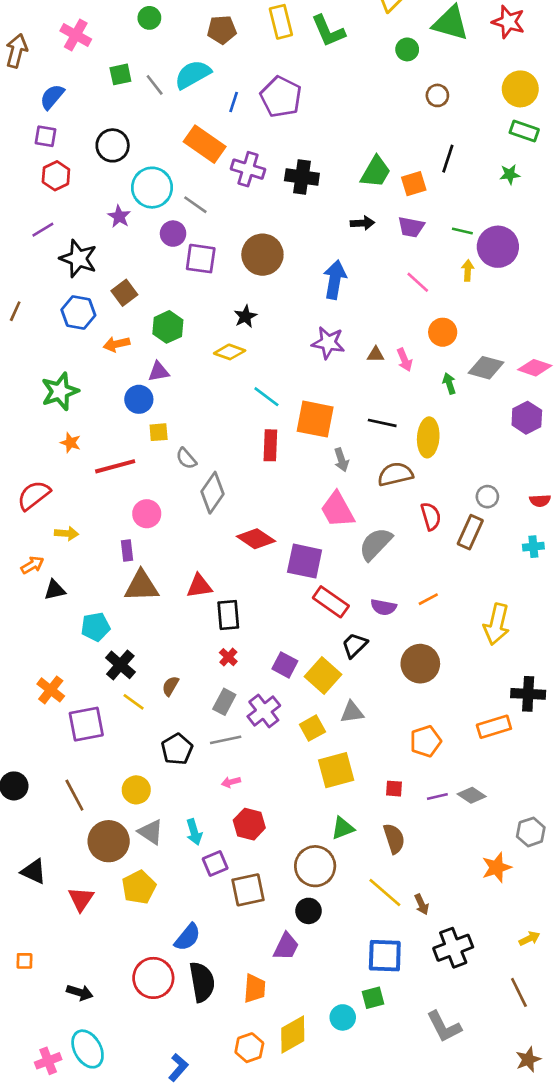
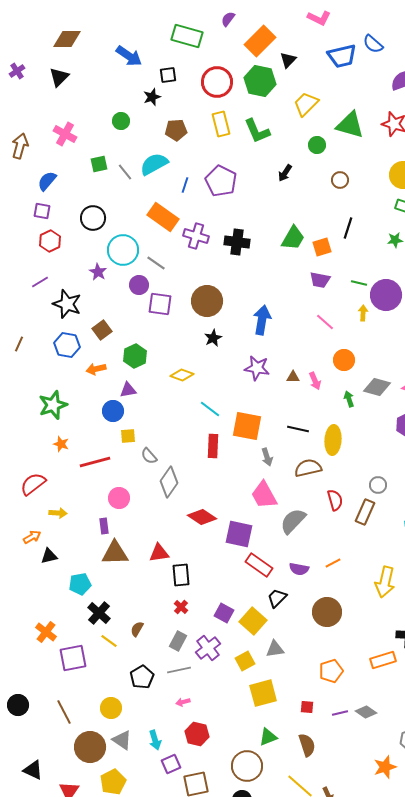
black arrow: (362, 223) -> (285, 173), moved, turned 126
black star: (245, 316) -> (213, 338), moved

